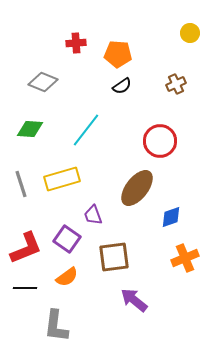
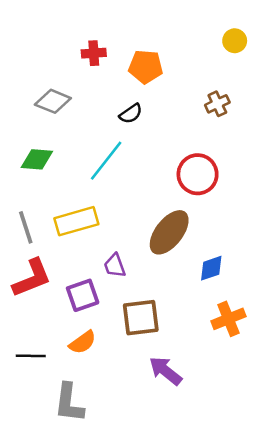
black semicircle: (122, 86) -> (131, 114), moved
purple square: (67, 239) -> (83, 295), turned 36
red L-shape: (26, 248) -> (32, 278), moved

